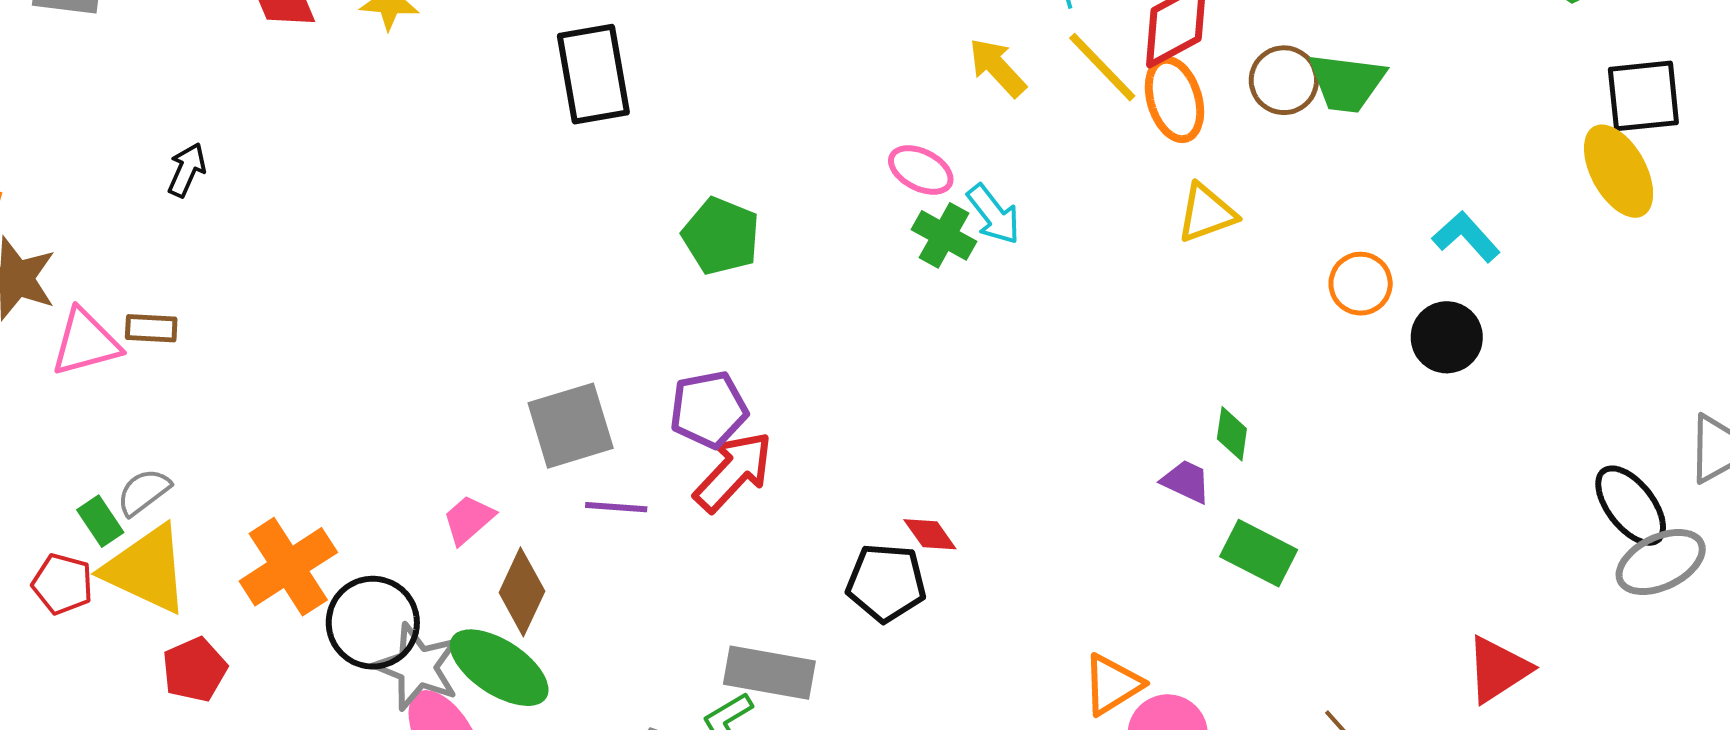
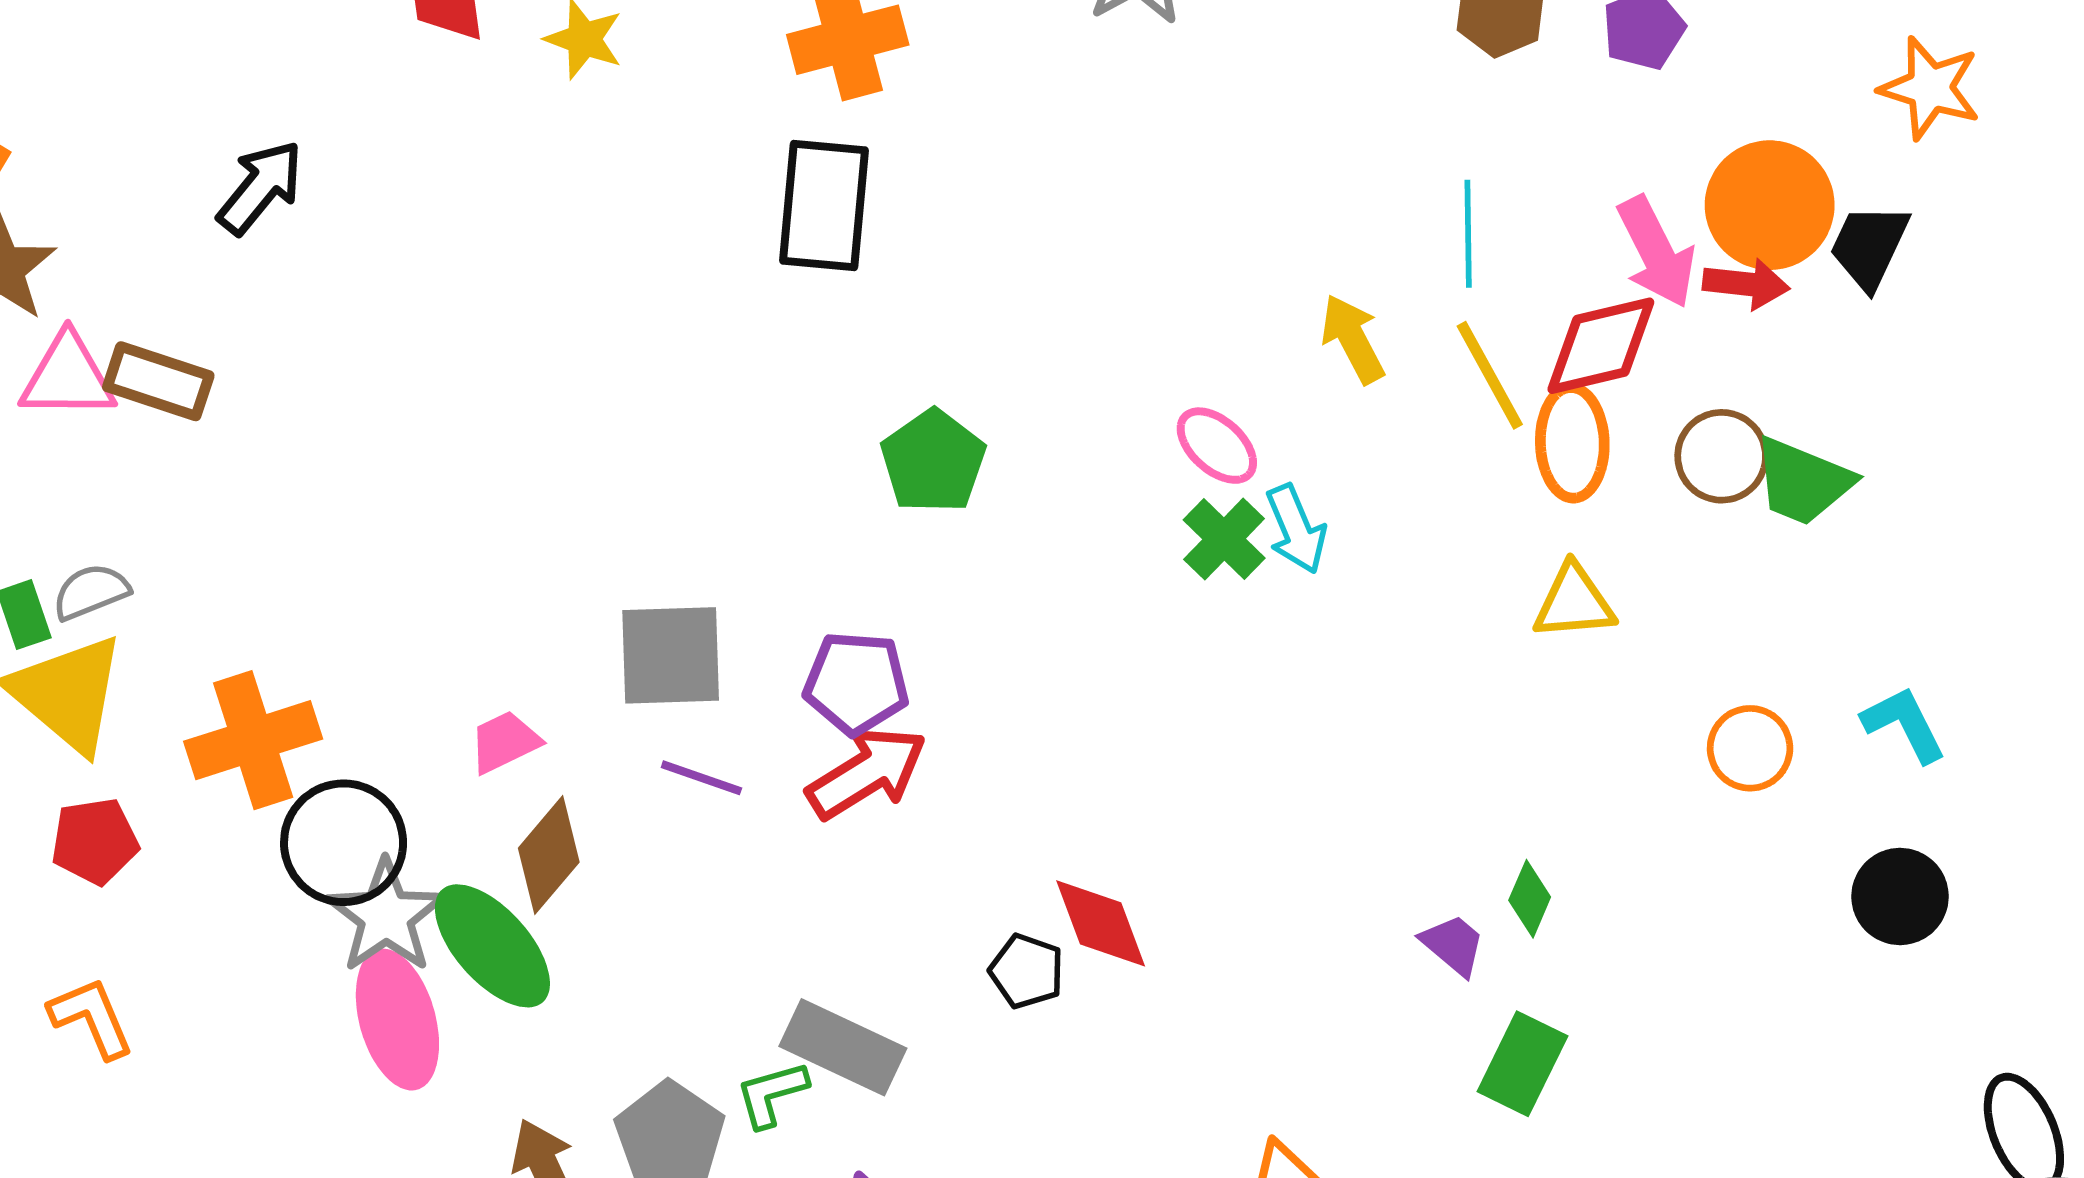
black arrow: (187, 170) -> (260, 187), size x1.4
brown rectangle: (151, 328) -> (158, 381), size x1.5
black circle: (1447, 337) -> (1900, 896), moved
red diamond: (930, 534) -> (1101, 923), size x1.5
green rectangle: (1259, 553) -> (1522, 1064), turned 74
black pentagon: (886, 583) -> (1027, 971), size x0.7

